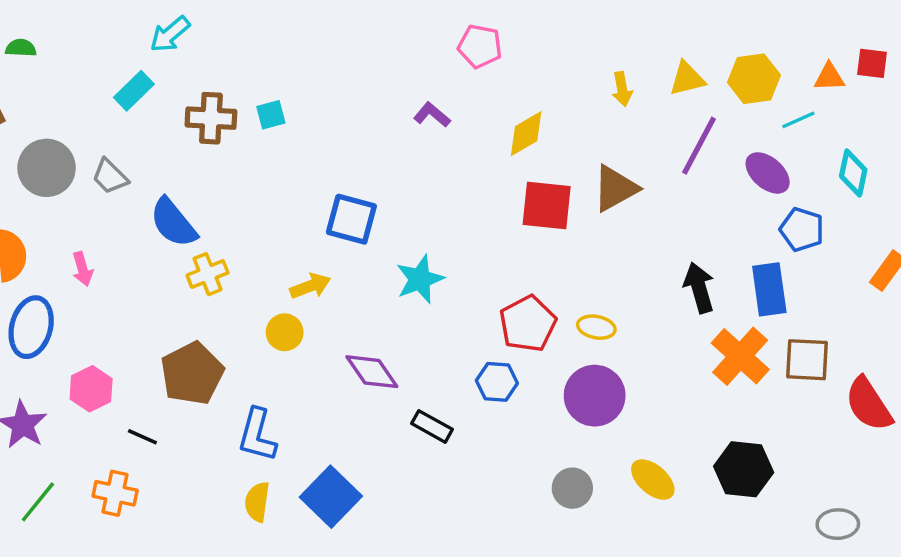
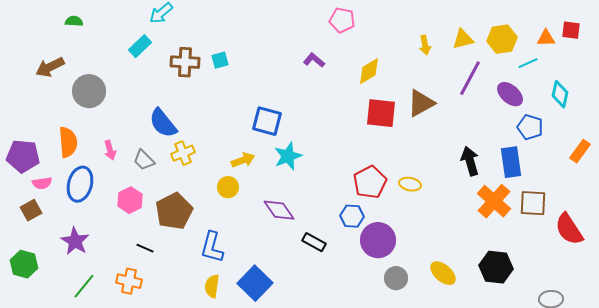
gray trapezoid: (110, 176) -> (144, 160), moved
cyan star: (420, 279) -> (288, 156), moved
pink hexagon: (91, 389) -> (130, 200), moved
purple circle: (595, 396) -> (378, 240), moved

